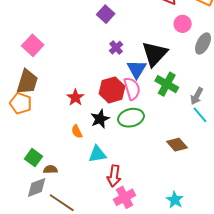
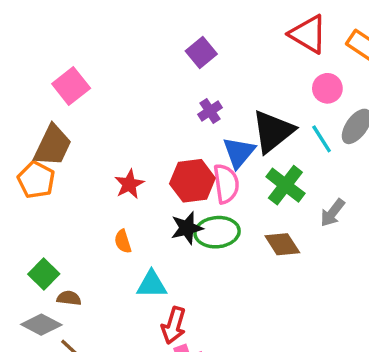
cyan line: (200, 115) -> (322, 139), moved
black star: (100, 119) -> (187, 228), moved
brown diamond: (177, 145) -> (282, 244), moved
gray diamond: (37, 187) -> (41, 325), turned 40

